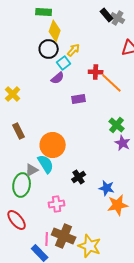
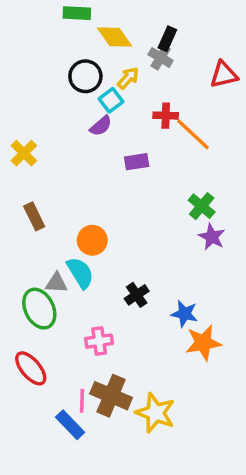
black rectangle: (107, 15) -> (167, 39), moved, turned 64
gray cross: (118, 18) -> (161, 57), moved
yellow diamond: (55, 31) -> (114, 37), moved, turned -55
orange circle: (53, 145) -> (92, 240), size x0.7
gray triangle: (32, 170) -> (56, 283), turned 32
green ellipse: (22, 185) -> (39, 309), turned -35

